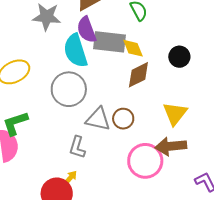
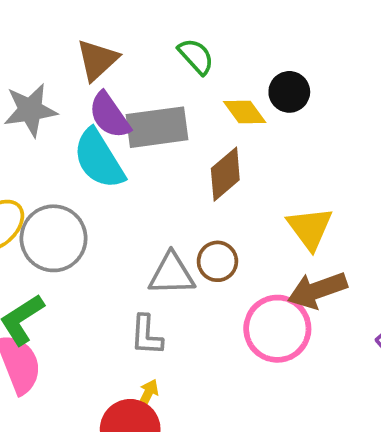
yellow diamond: (133, 48) -> (245, 112), moved
black circle: (179, 57) -> (289, 92), moved
gray circle: (69, 89) -> (54, 238), moved

